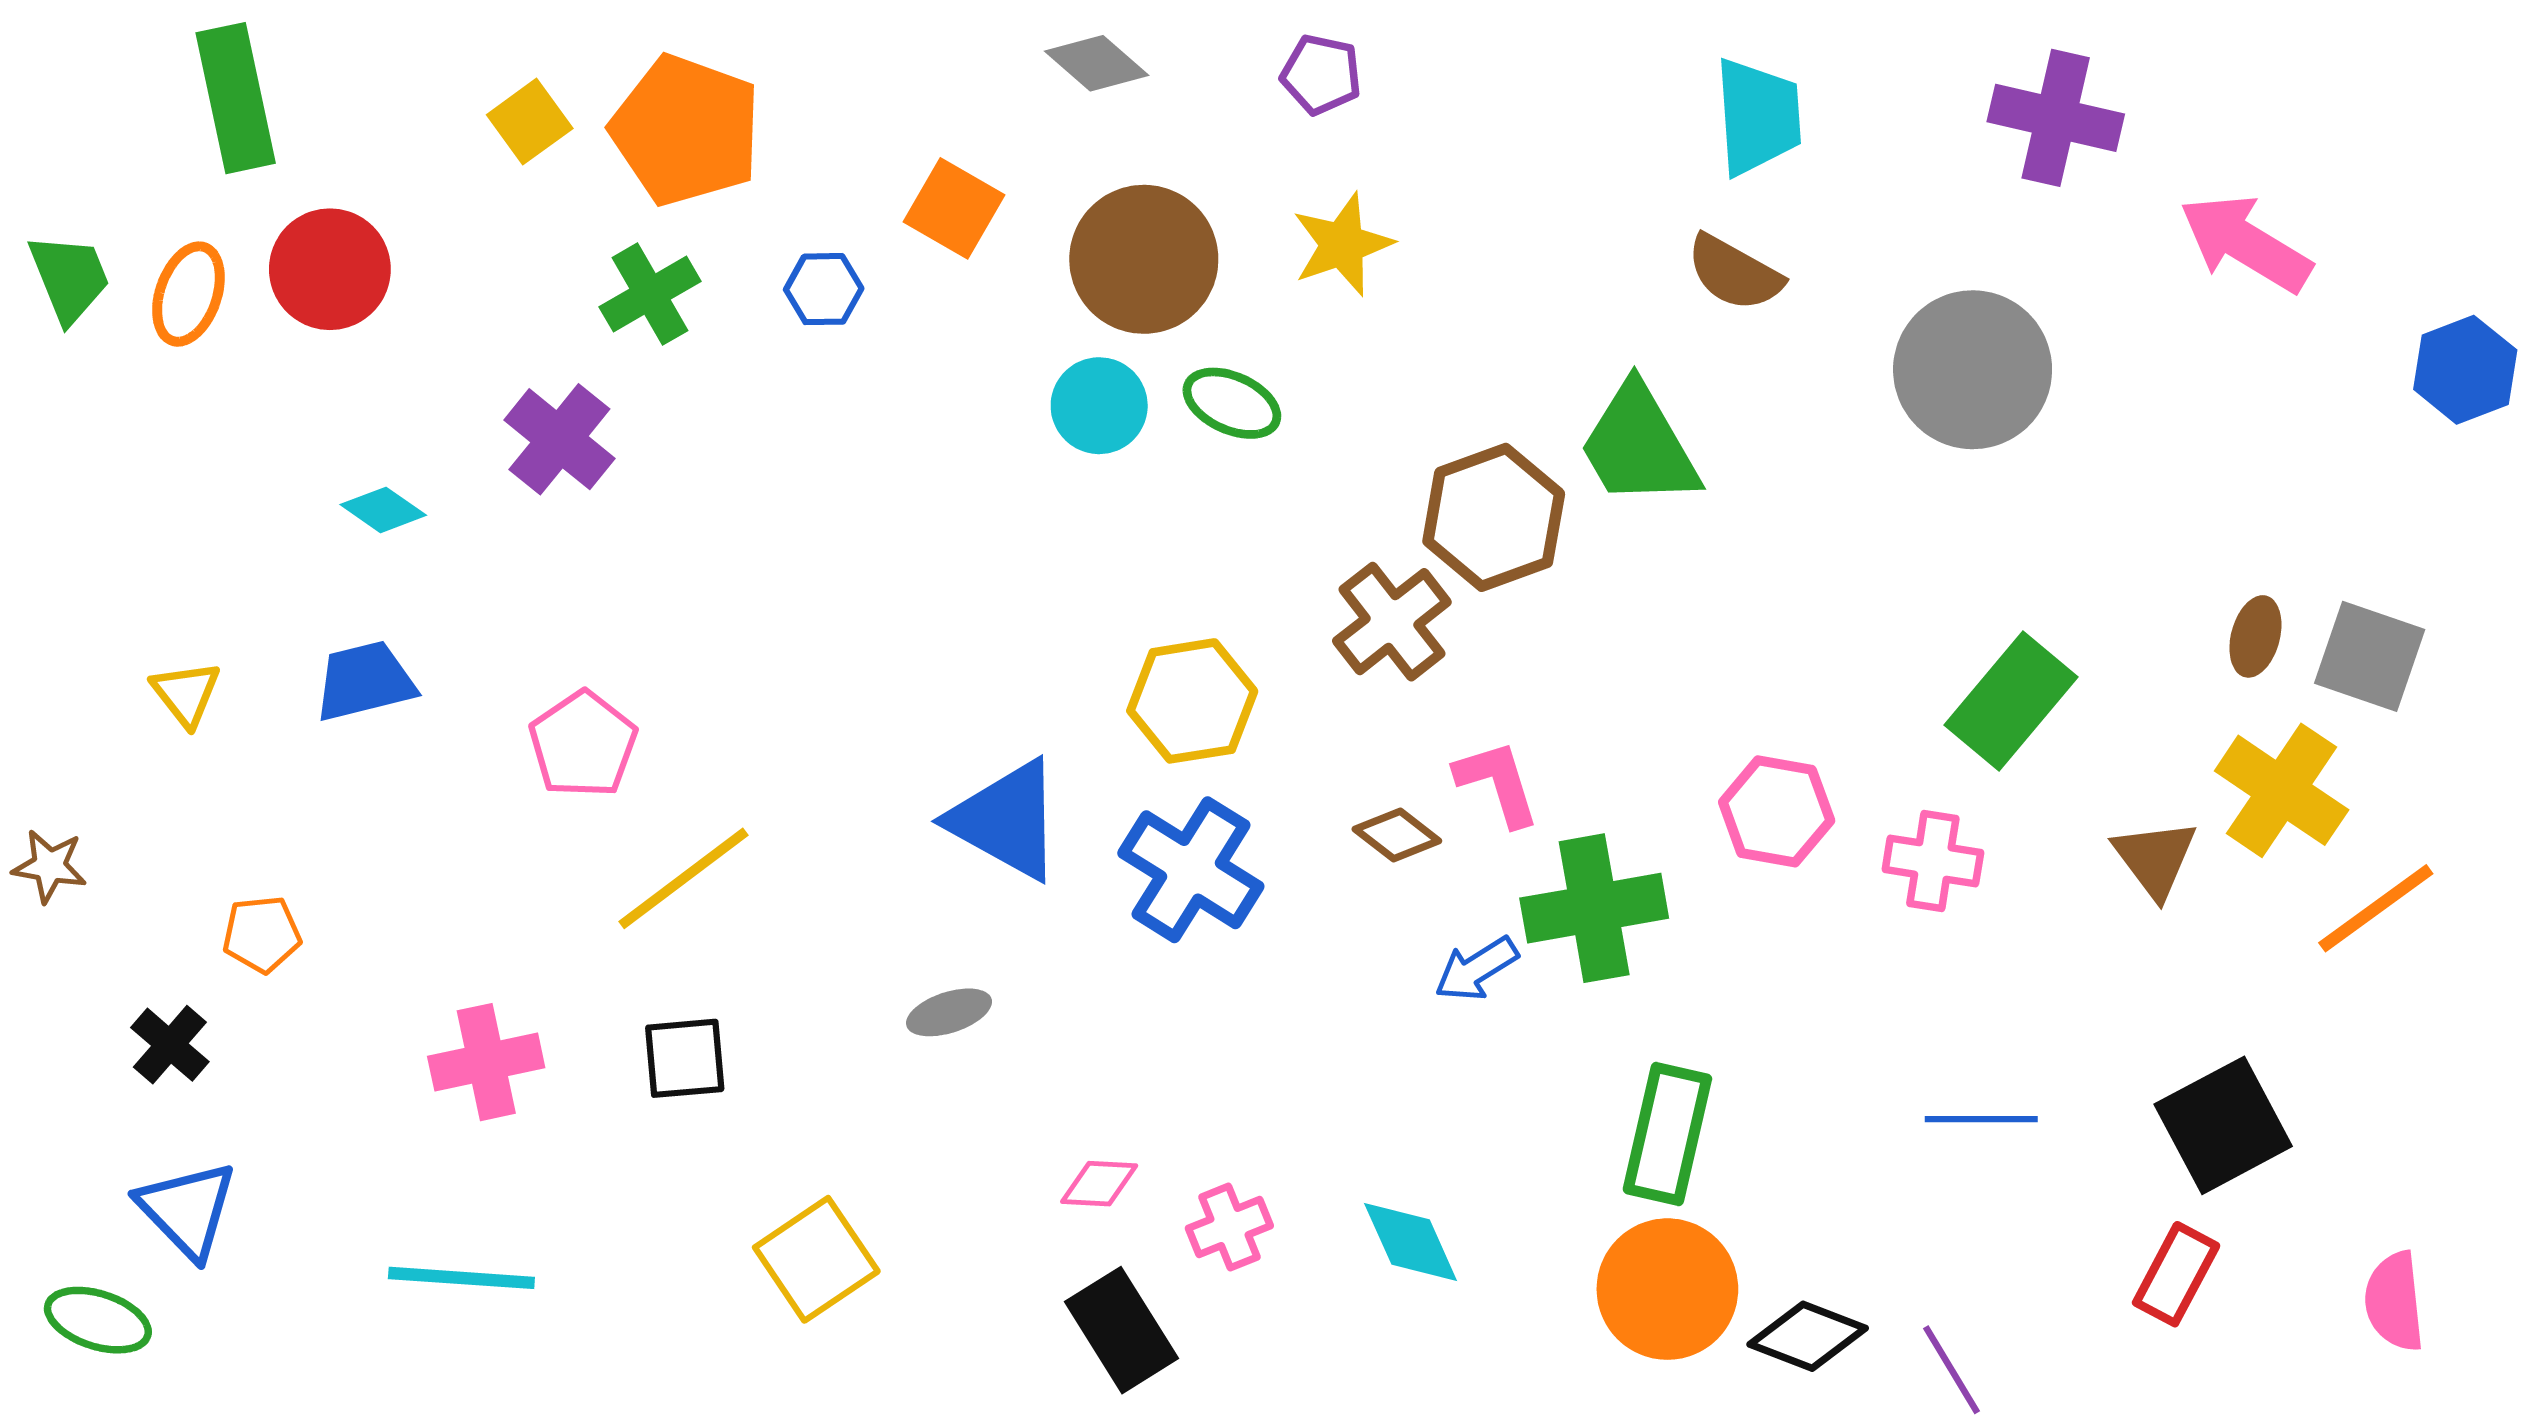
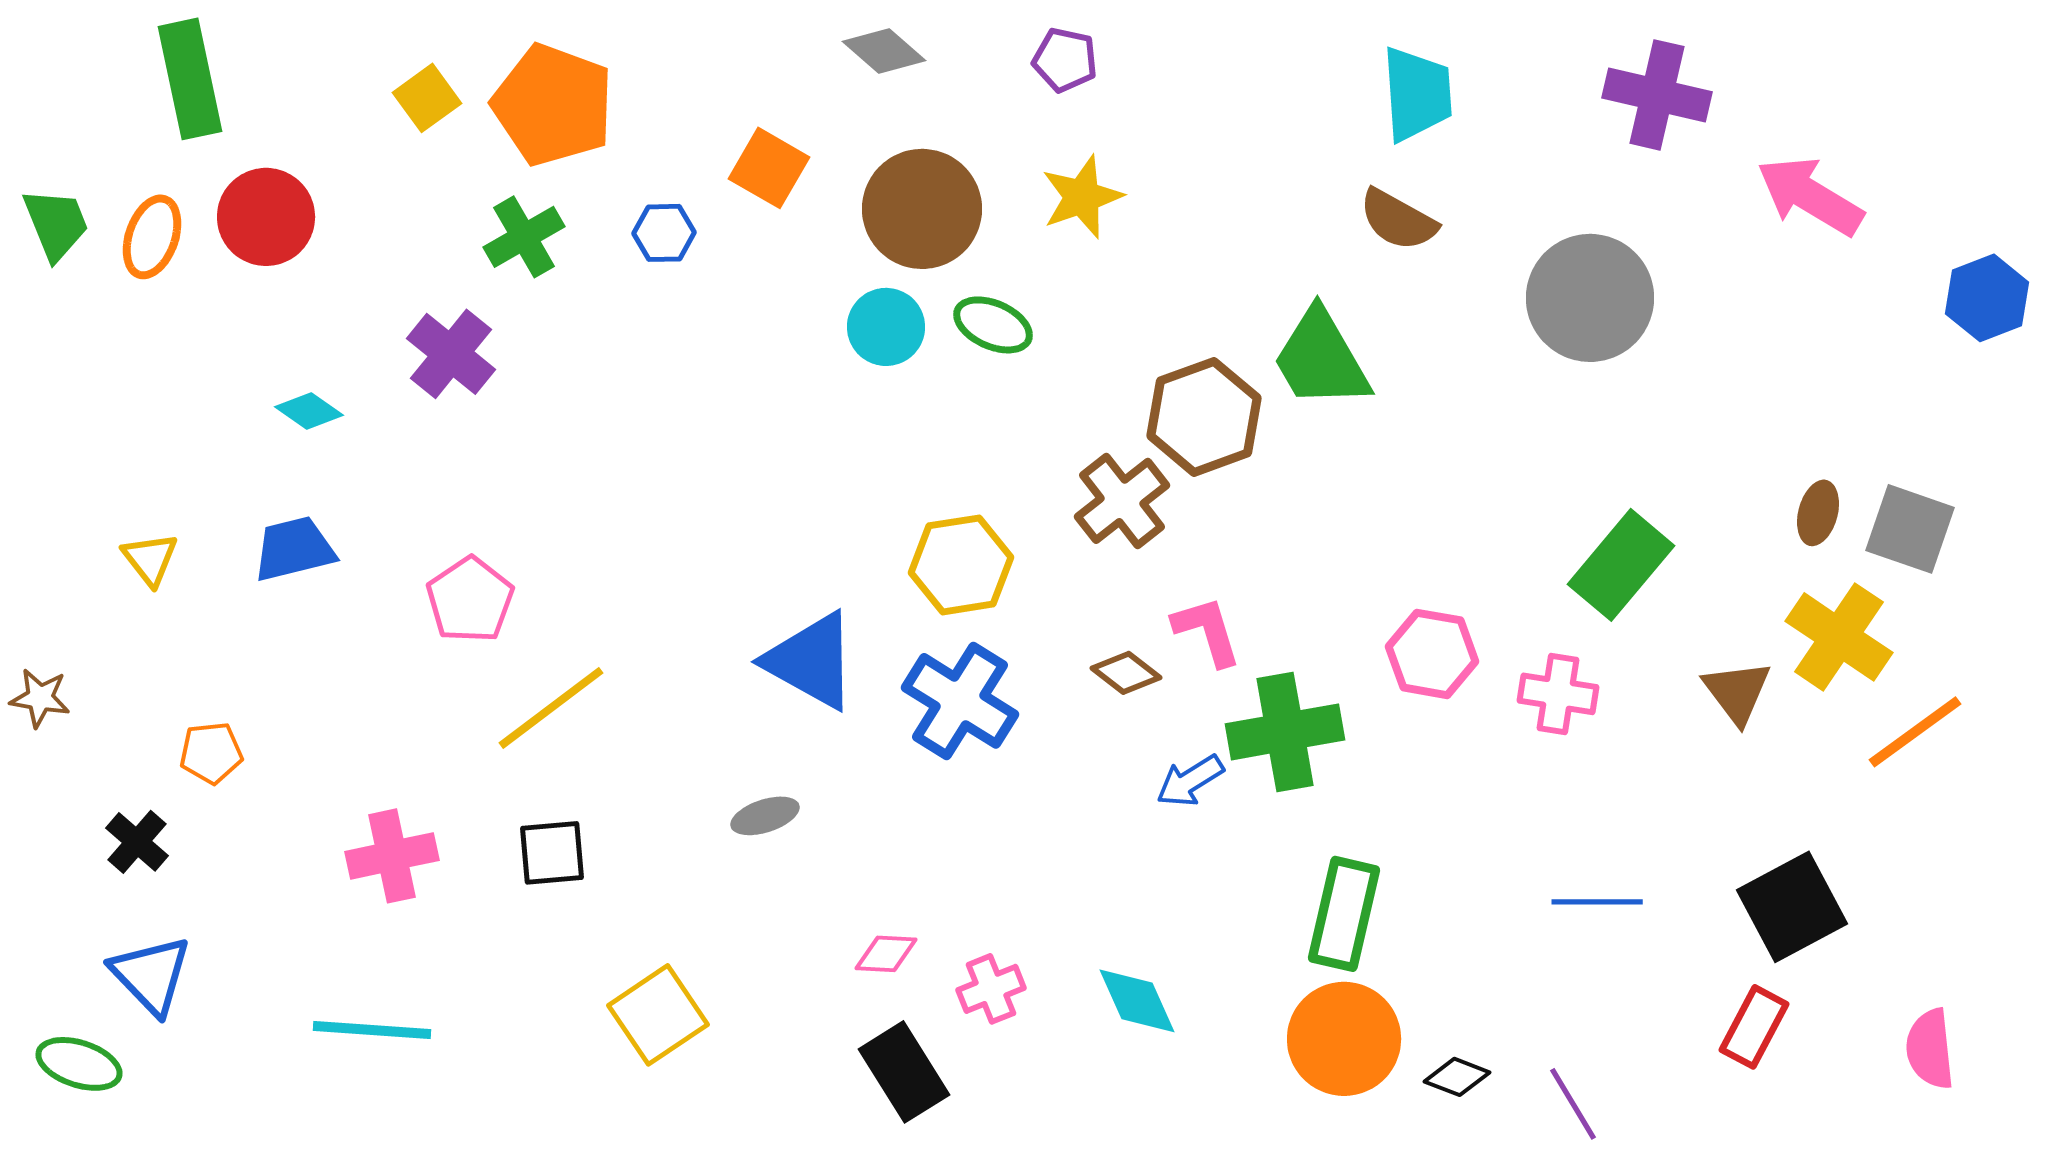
black diamond: (1808, 1336) -> (1457, 1077), size x0.7

